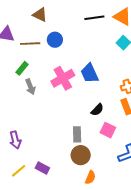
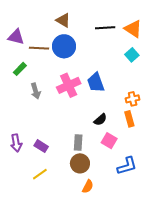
brown triangle: (40, 15) -> (63, 20), moved
blue circle: (55, 40) -> (64, 46), size x1.5
green rectangle: (22, 68) -> (20, 69), moved
purple rectangle: (42, 168) -> (41, 146), moved
yellow line: (19, 171) -> (40, 174), moved

